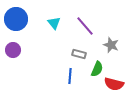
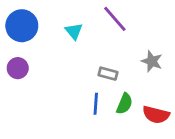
purple line: (85, 26) -> (115, 19), moved
green semicircle: (97, 69) -> (124, 104), moved

